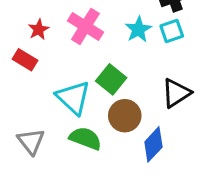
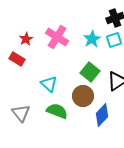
green square: (111, 79) -> (90, 72), moved
cyan triangle: (73, 98) -> (49, 84), size x0.7

